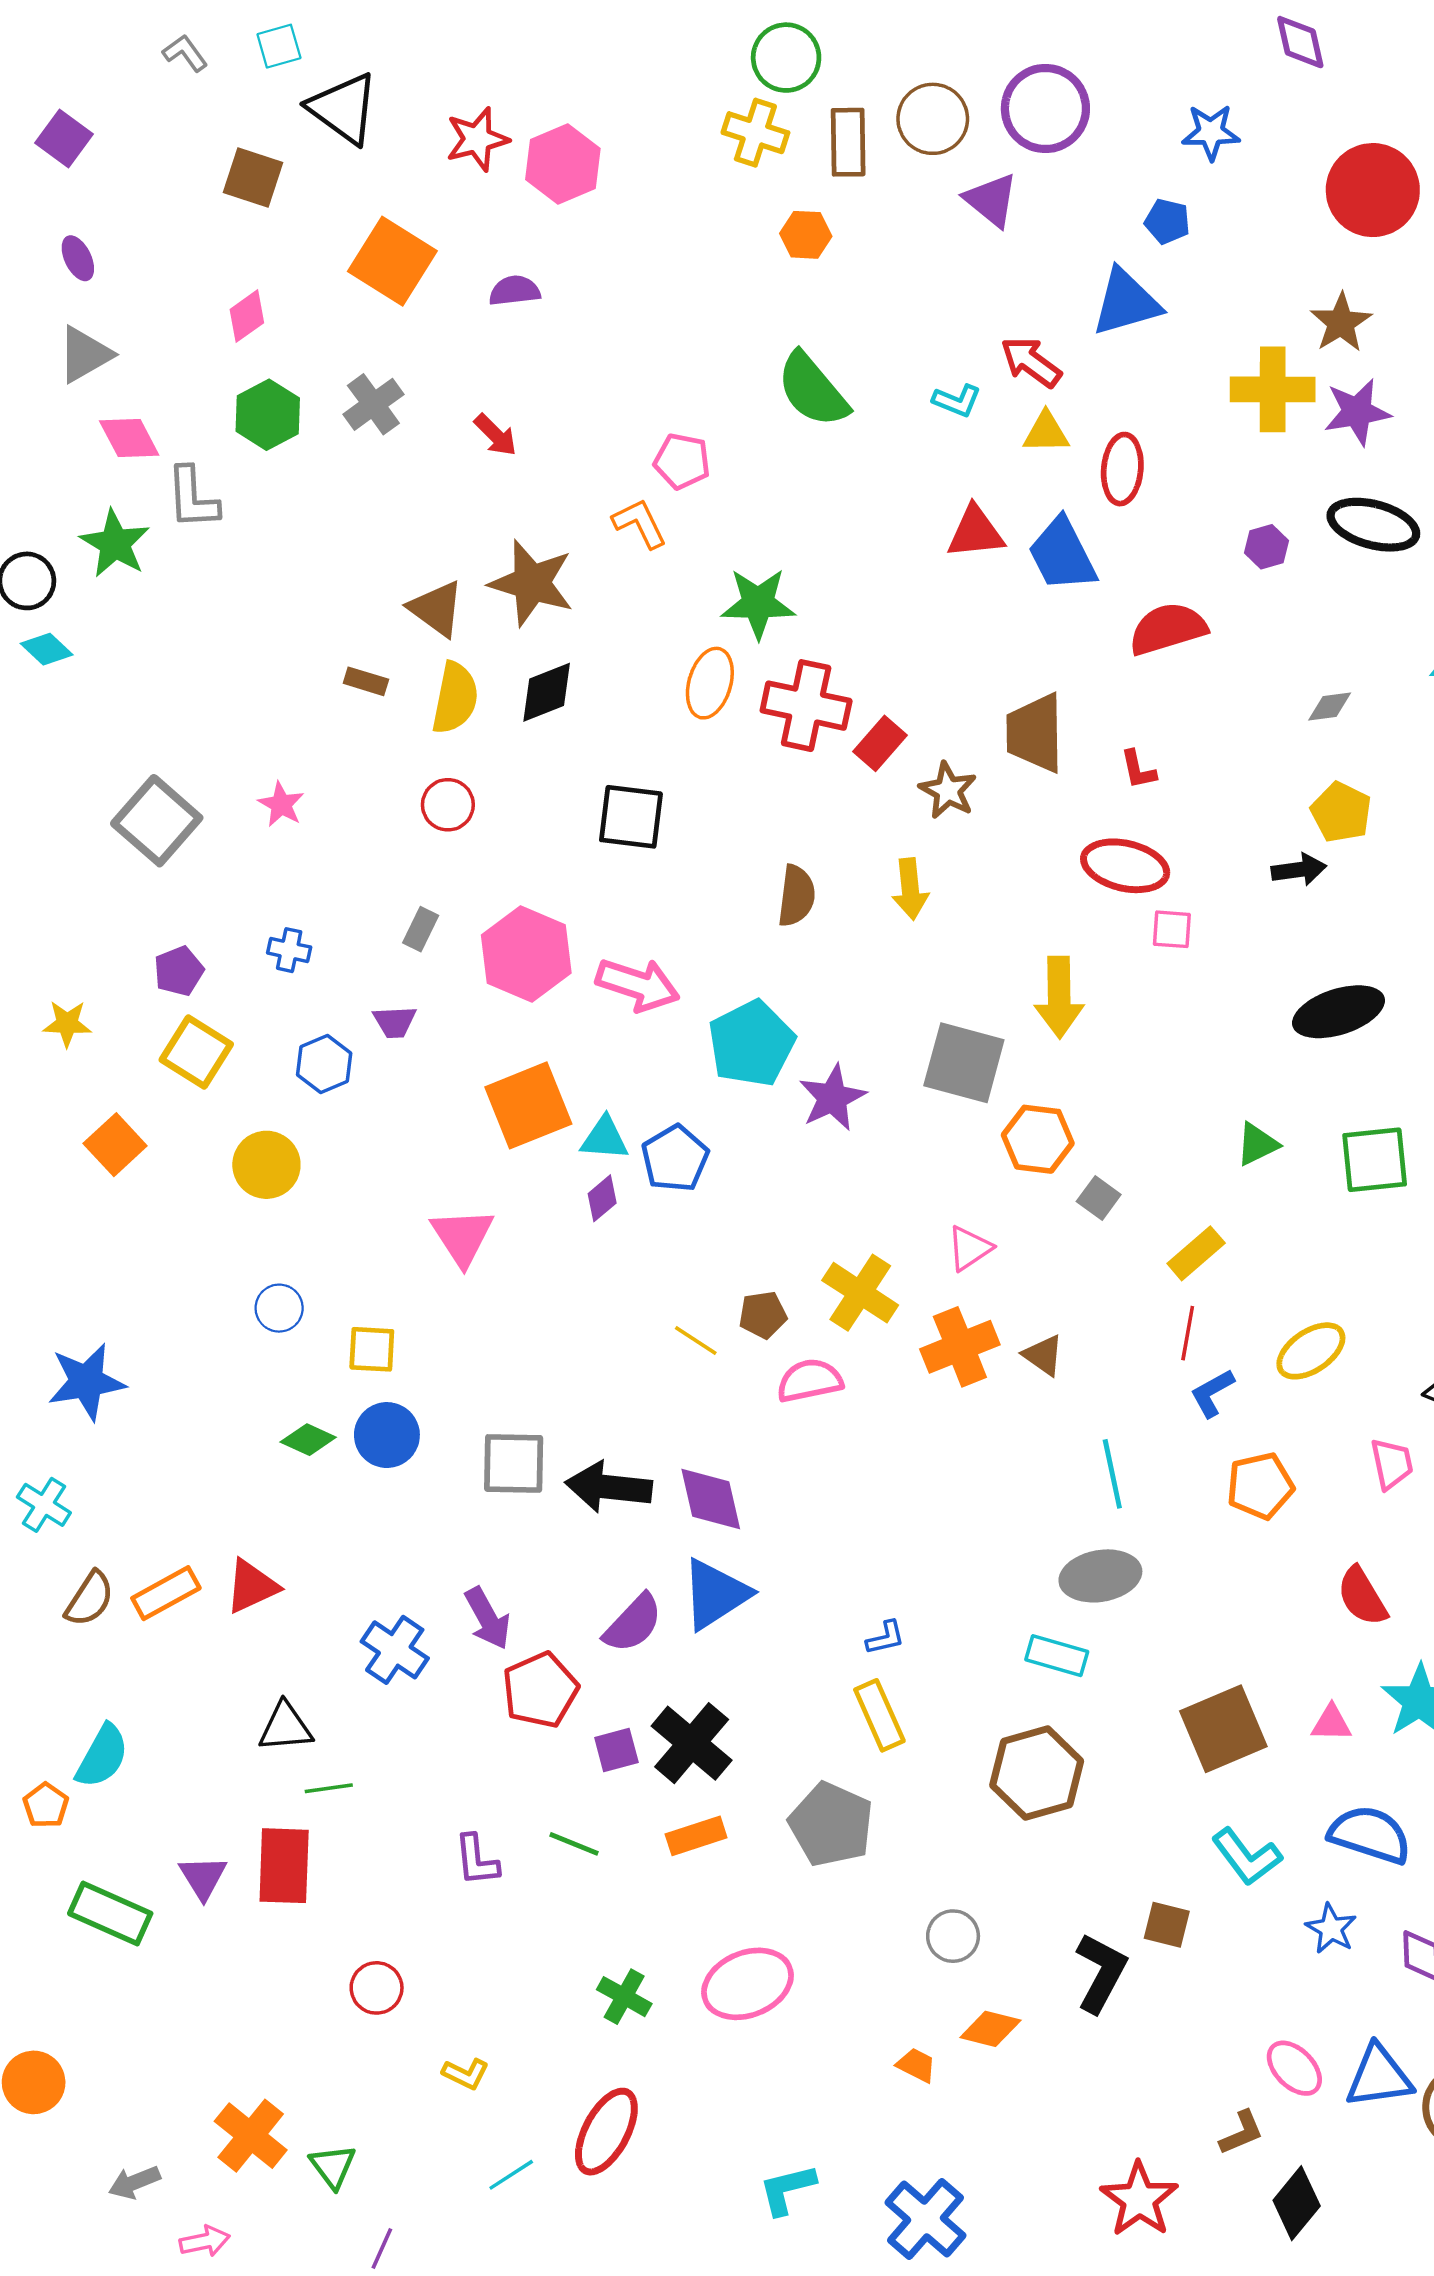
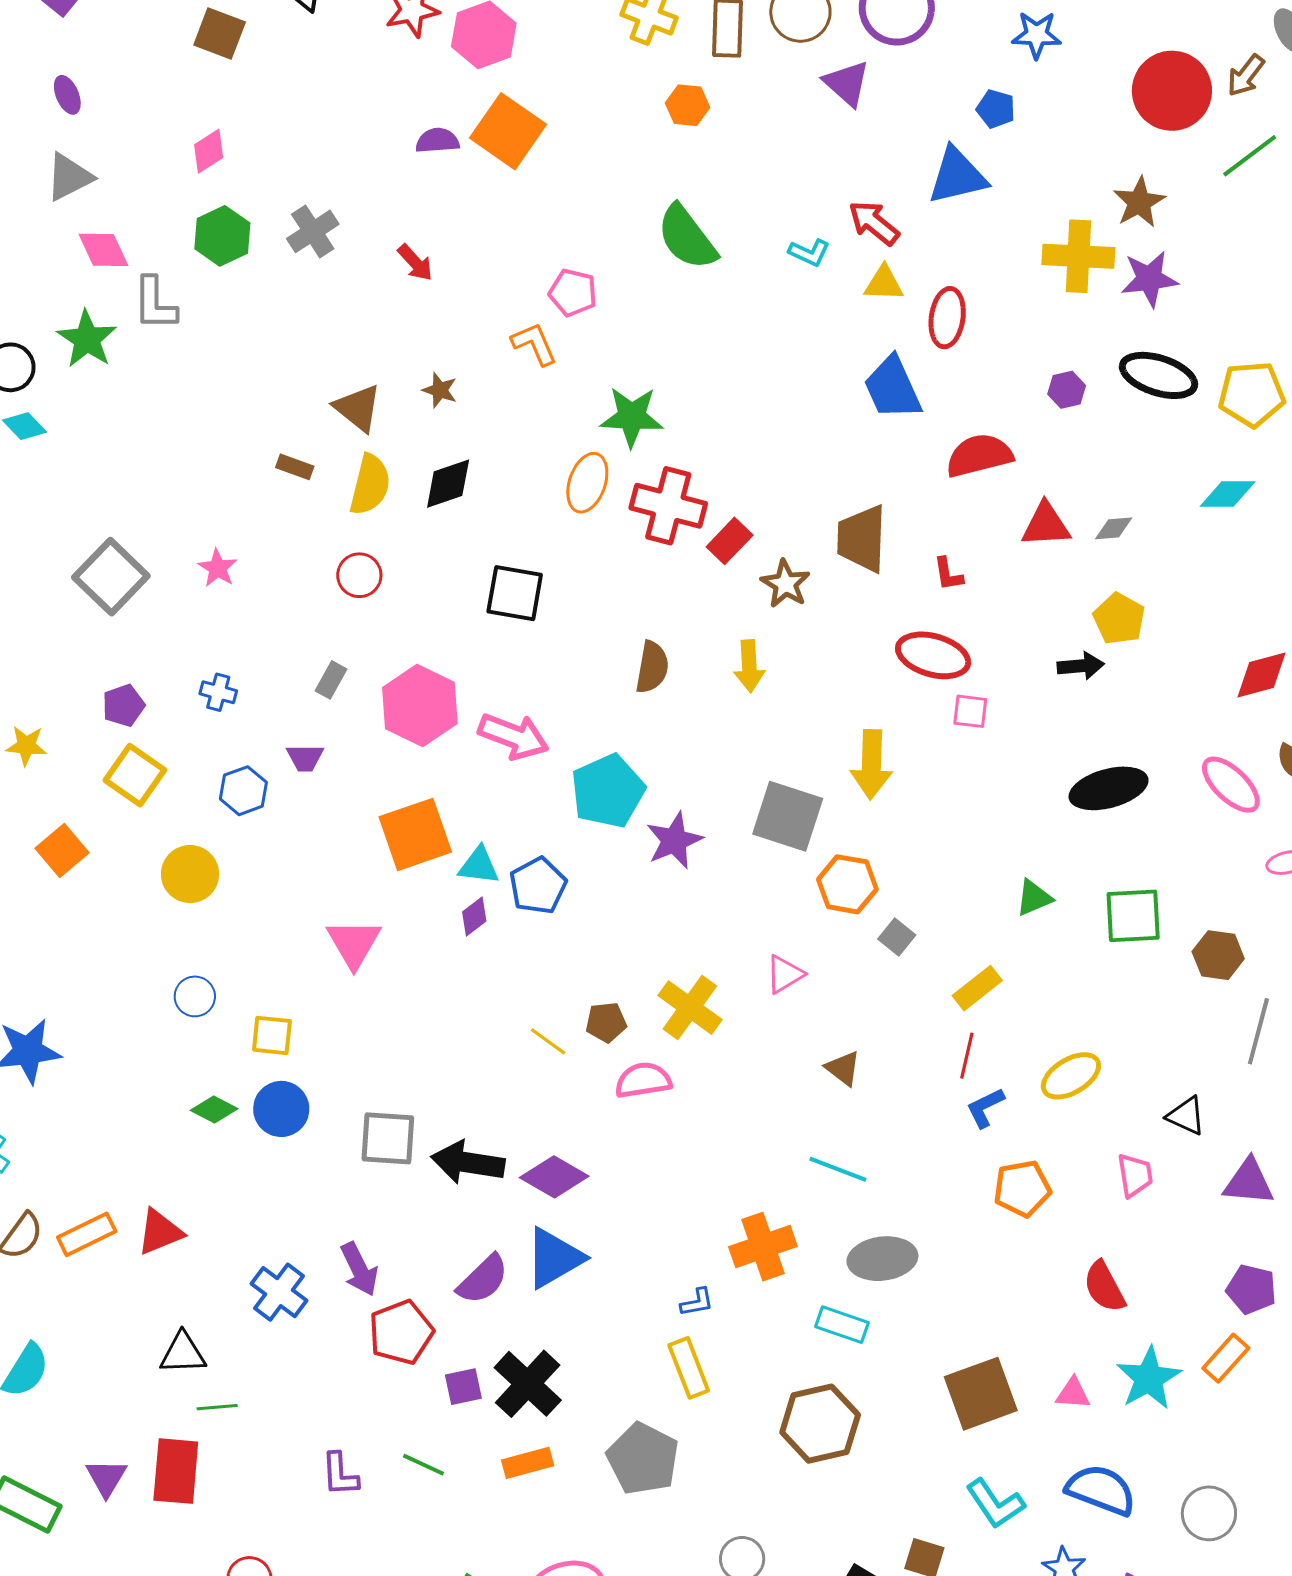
orange square: (392, 261) -> (508, 131), moved
red triangle: (975, 532) -> (1046, 525), moved
brown star: (532, 583) -> (440, 390), size x0.5
orange cross: (960, 1347) -> (763, 1247), moved
cyan line: (1112, 1474) -> (838, 1169), moved, turned -60
purple diamond: (711, 1499) -> (554, 1177), turned -50

